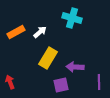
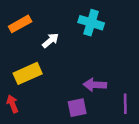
orange rectangle: (16, 32) -> (20, 24), moved
yellow rectangle: (48, 58) -> (28, 73), moved, turned 35

